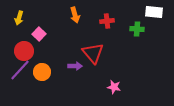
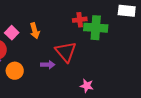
orange arrow: (75, 15) -> (35, 31), moved
green cross: (137, 29) -> (96, 28), moved, size x1.6

